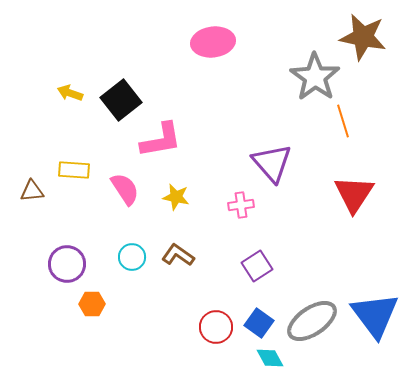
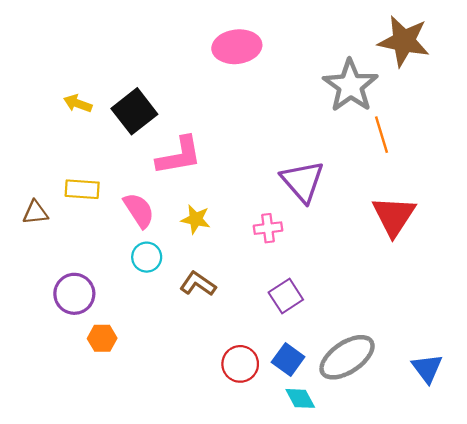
cyan circle: (132, 257) -> (147, 257), moved
blue triangle: (375, 315) -> (427, 368), moved, size x0.6

